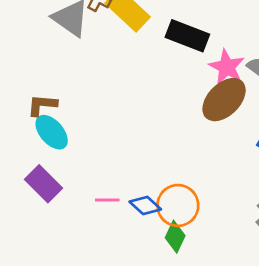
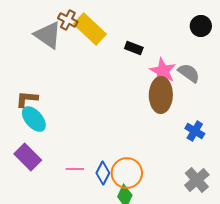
black rectangle: (187, 36) -> (134, 48), size x0.6
brown ellipse: (224, 100) -> (161, 95), turned -44
blue diamond: (145, 205) -> (103, 173), turned 75

